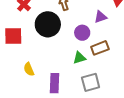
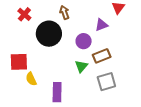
red square: (13, 36) -> (19, 62), moved
green triangle: (79, 58) -> (81, 66), turned -32
gray square: (91, 82) -> (106, 82), moved

